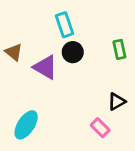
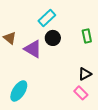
cyan rectangle: (64, 25) -> (47, 18), turned 66
pink rectangle: (100, 128) -> (81, 93), moved

